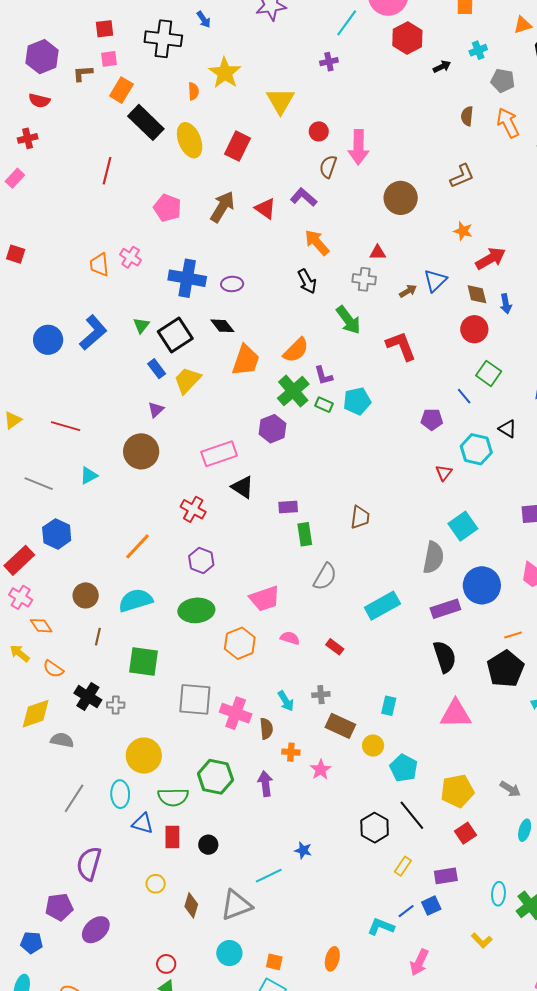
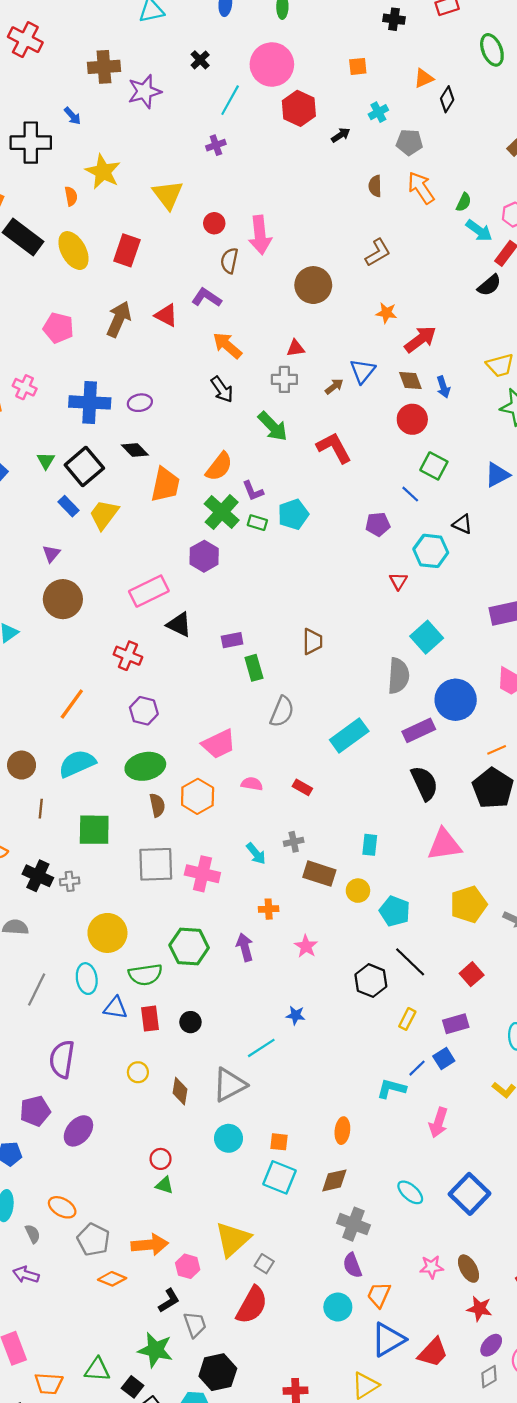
purple triangle: (156, 410) -> (51, 554), moved
brown semicircle: (266, 729) -> (157, 805), moved
pink star: (321, 770) -> (306, 946), moved
yellow pentagon: (457, 791) -> (469, 904), moved

